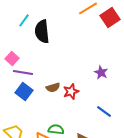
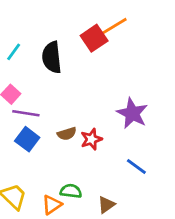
red square: (110, 17) -> (94, 38), moved
cyan line: (24, 20) -> (14, 52), moved
purple star: (101, 72) -> (132, 113), size x1.6

